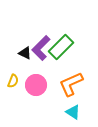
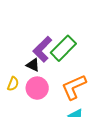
black triangle: (25, 53) -> (33, 65), moved

